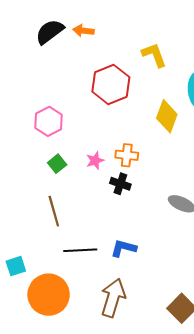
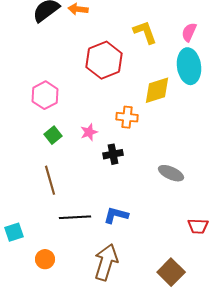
yellow diamond: (167, 116) -> (157, 90), turned 52
orange cross: (127, 155) -> (127, 117), moved
black cross: (120, 184) -> (113, 154), turned -30
orange circle: (49, 295) -> (45, 259), size x0.5

